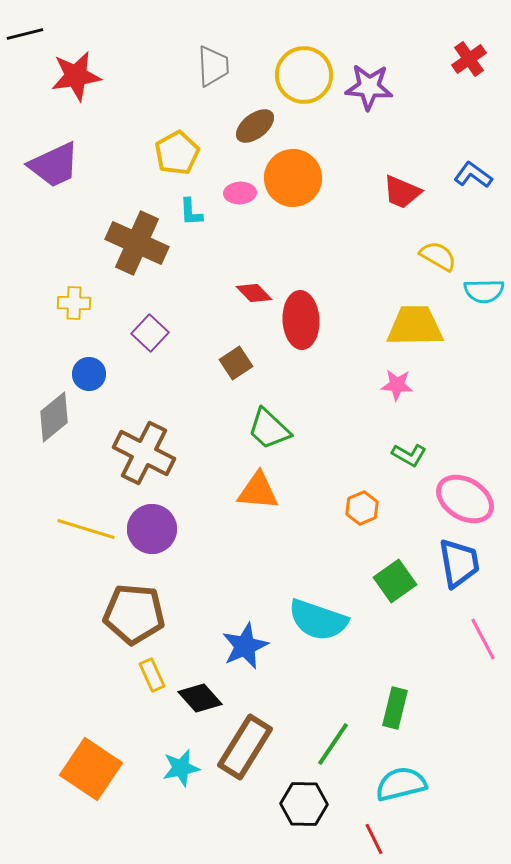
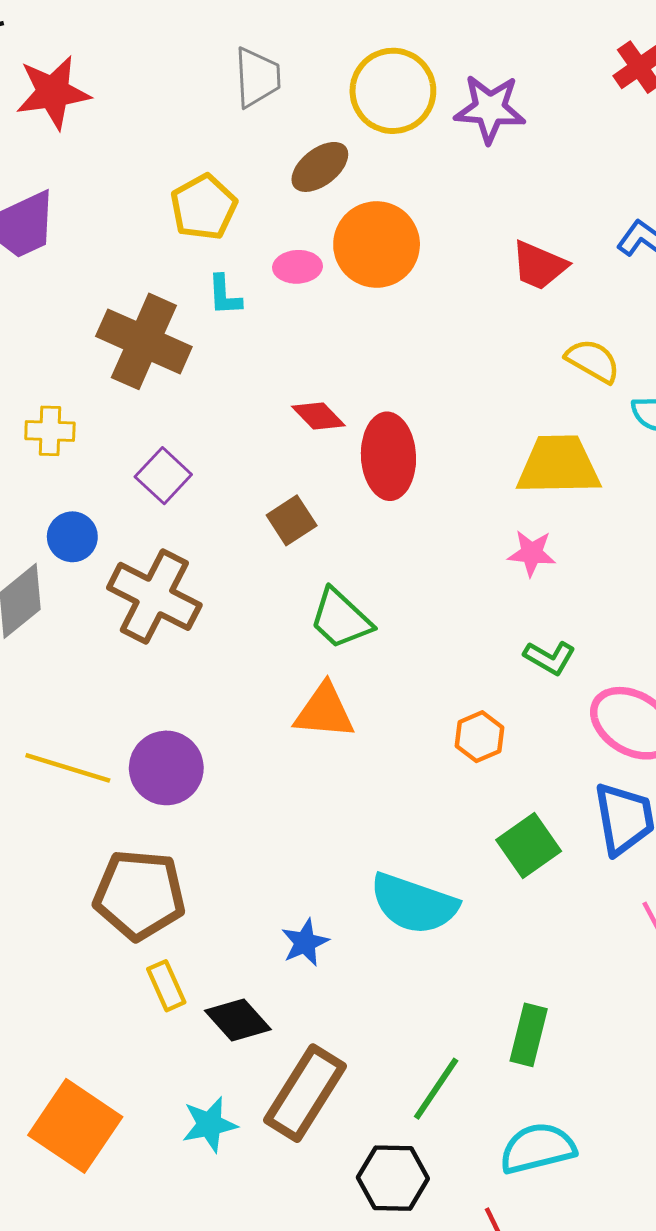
brown cross: (144, 453) -> (154, 596), moved
blue star: (245, 646) -> (305, 942), size x0.7

